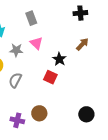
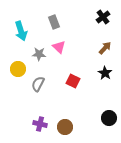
black cross: (80, 13) -> (103, 17), turned -32
black star: (59, 59) -> (105, 73), moved
brown circle: (39, 113) -> (65, 127), moved

